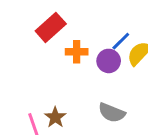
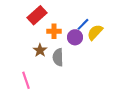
gray semicircle: (112, 113) -> (58, 57), moved, turned 66
brown star: (55, 117) -> (40, 50), moved

